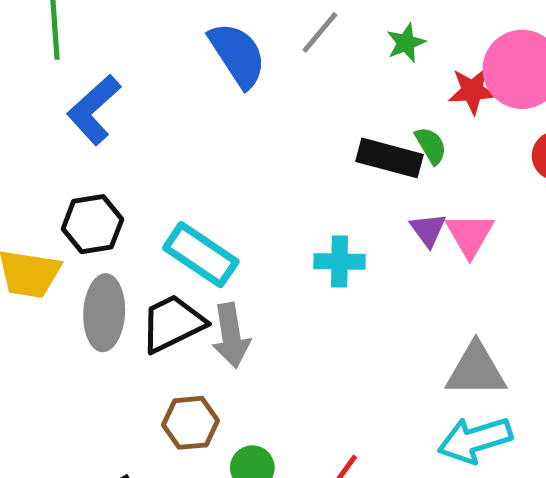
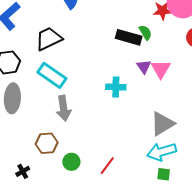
cyan cross: (340, 261) -> (116, 87), moved
black trapezoid: (173, 323) -> (49, 39), moved
gray triangle: (476, 370) -> (162, 124), turned -32

